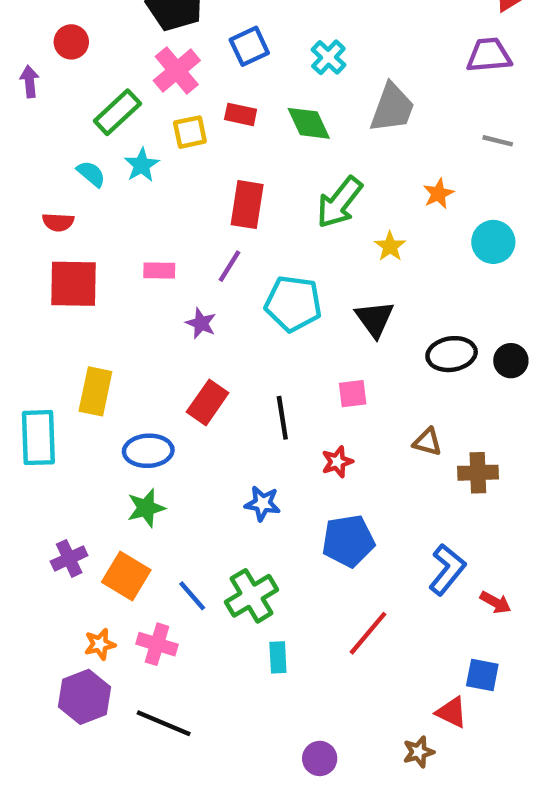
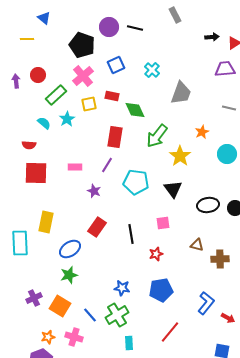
red circle: (71, 42) -> (38, 75), moved
green diamond: (309, 123) -> (135, 110), moved
yellow star: (390, 246) -> (180, 156), size x1.5
blue ellipse: (148, 451) -> (70, 249), turned -30
blue star: (263, 504) -> (122, 288), moved

